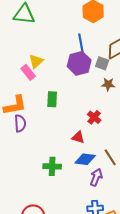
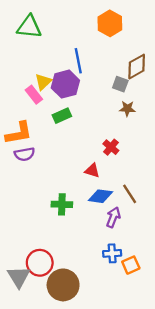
blue line: (81, 44) -> (78, 61), moved
purple hexagon: (79, 63) -> (65, 84), moved
green rectangle: (52, 99) -> (62, 116), moved, turned 63
purple semicircle: (20, 123) -> (25, 154), turned 84

